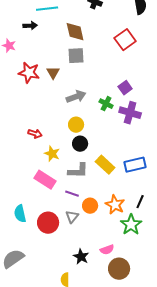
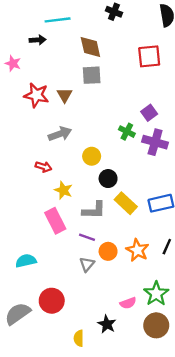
red square: (125, 40) -> (149, 56), turned 30
gray arrow: (76, 97) -> (60, 134), moved
black circle: (80, 144) -> (108, 179), moved
pink rectangle: (45, 180) -> (55, 221), turned 30
cyan semicircle: (20, 214) -> (26, 261), turned 90
red circle: (48, 223) -> (52, 301), moved
green star: (131, 225) -> (156, 294), moved
black star: (81, 257) -> (107, 324), moved
brown circle: (119, 269) -> (156, 325), moved

